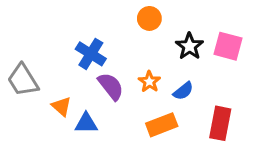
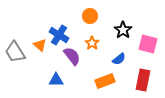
orange circle: (149, 18) -> (90, 16), moved
pink square: (228, 46) -> (148, 44), moved
orange star: (149, 82) -> (92, 43), moved
orange triangle: (61, 106) -> (40, 45), moved

